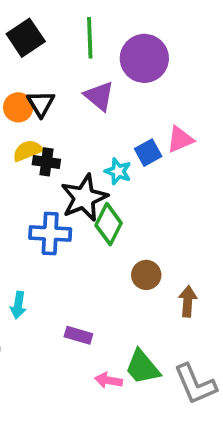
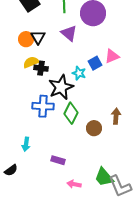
green diamond: (109, 224) -> (71, 113), moved
brown arrow: (188, 301) -> (116, 116), moved
green trapezoid: (142, 367) -> (104, 177), moved

